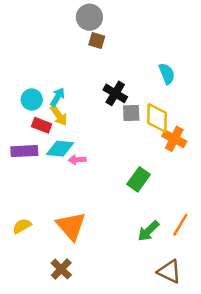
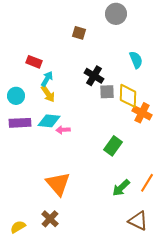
gray circle: (89, 17) -> (116, 14), moved
cyan circle: (32, 99) -> (16, 96), moved
red rectangle: (42, 125) -> (34, 62), moved
yellow semicircle: (22, 226) -> (18, 227), moved

